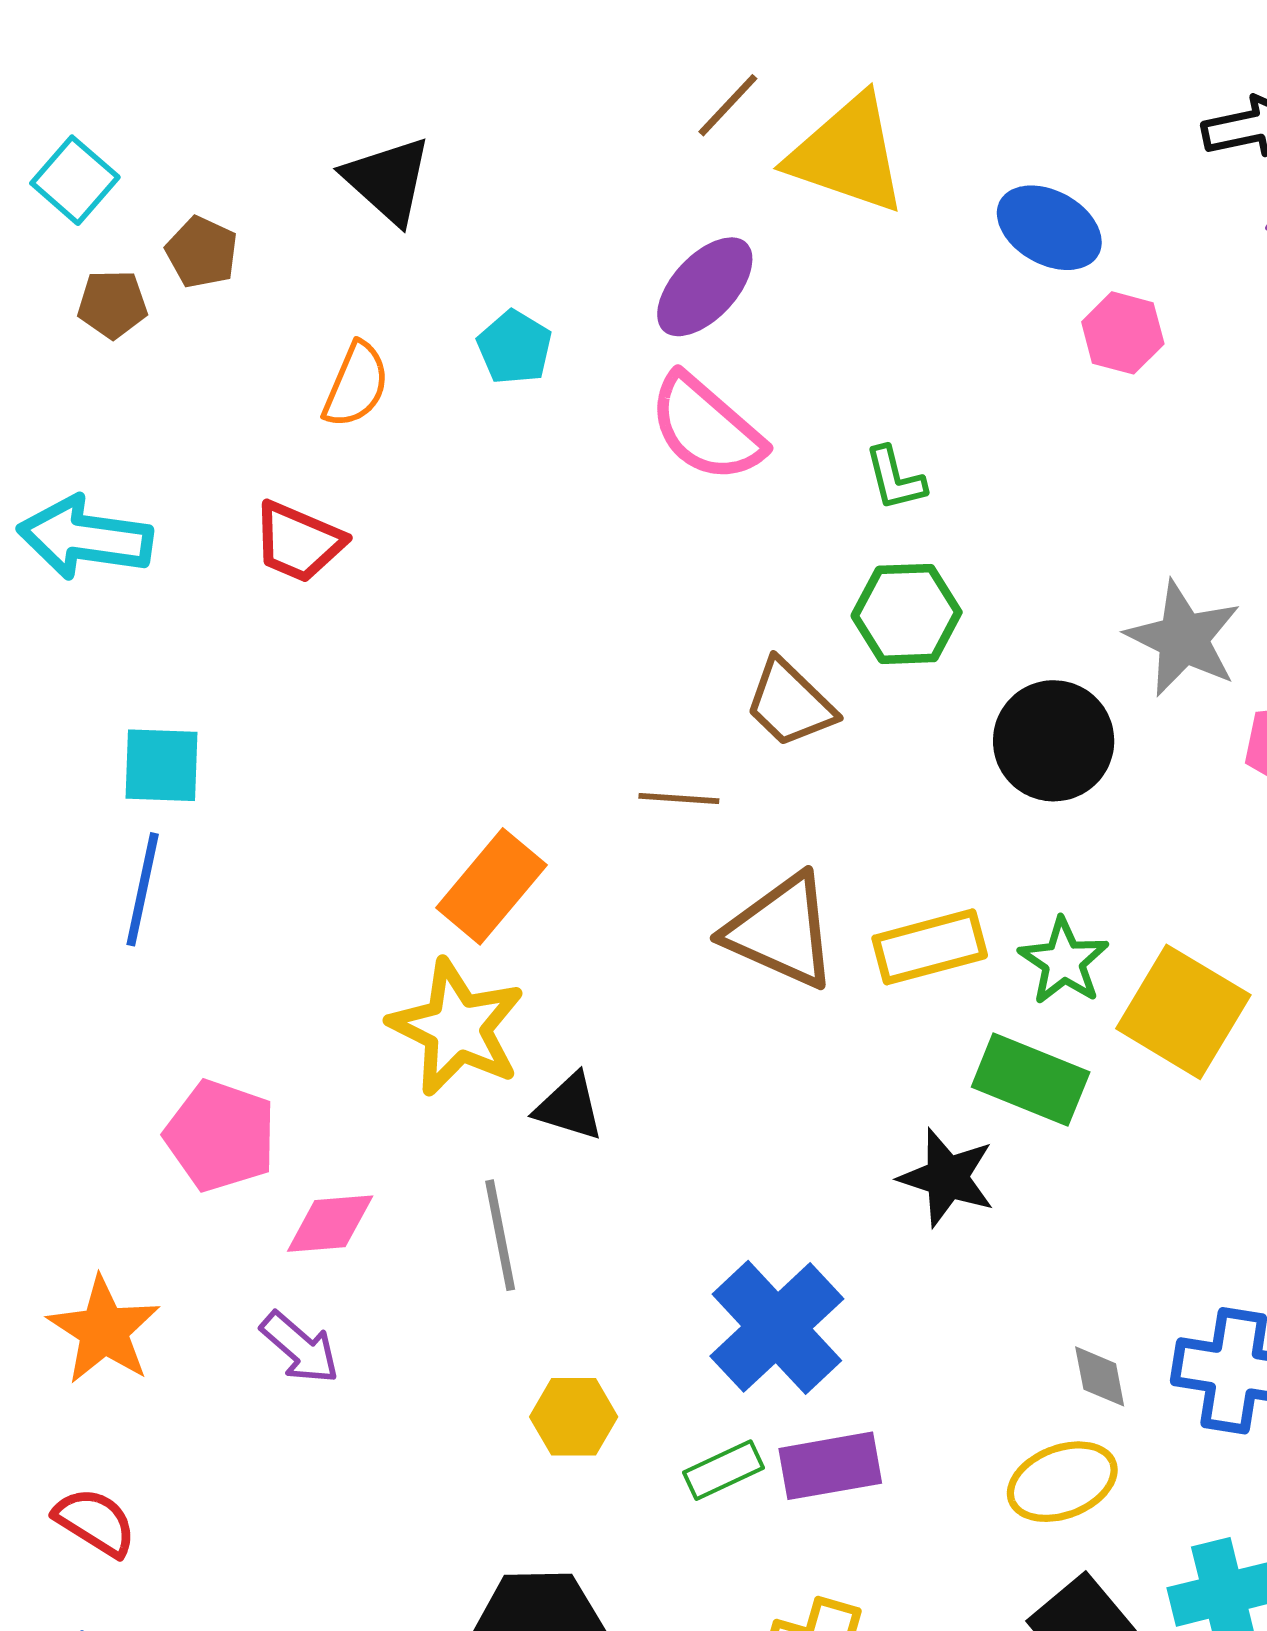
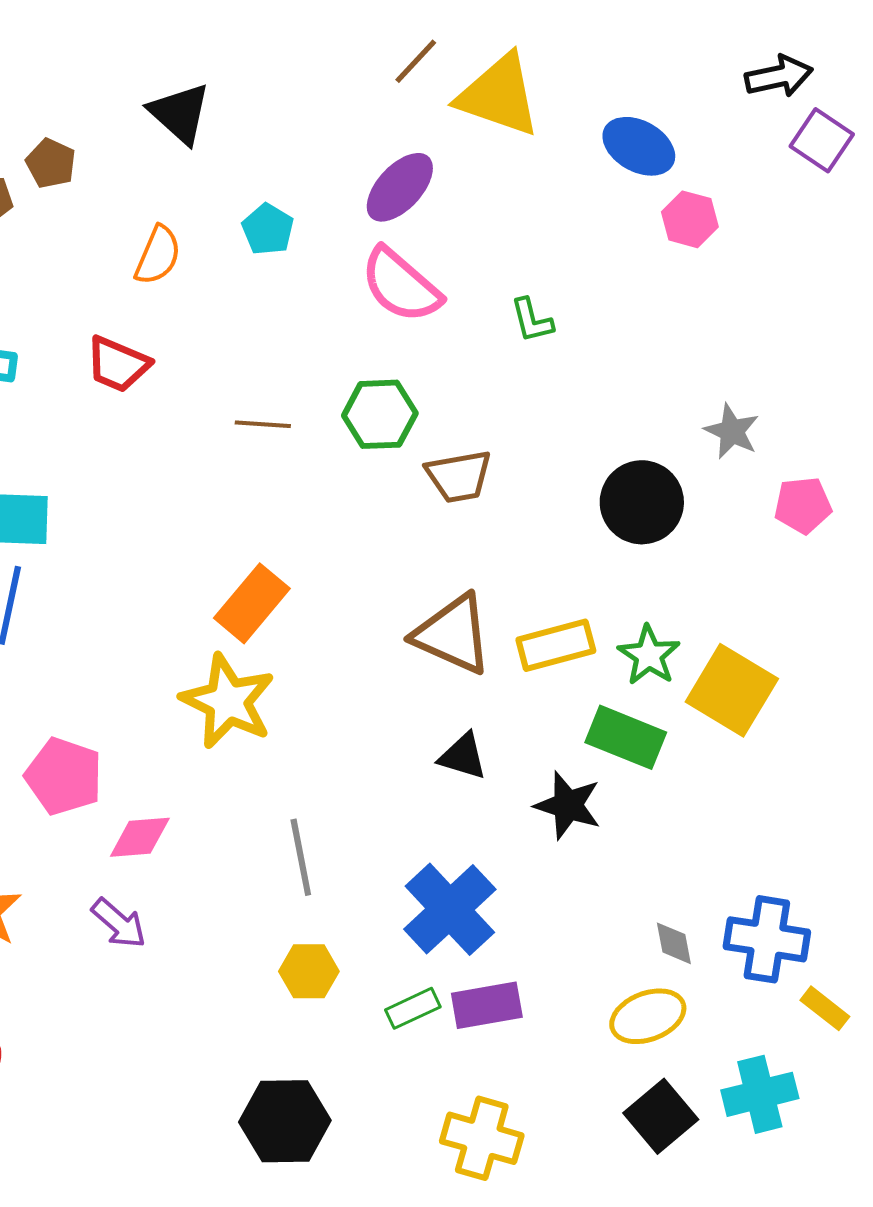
green hexagon: (907, 614) -> (380, 414), moved
gray star: (1183, 638) -> (732, 431), size x0.7
brown trapezoid: (790, 703) -> (459, 476), turned -54
brown line: (679, 798) -> (263, 424), moved
black triangle: (569, 1107) -> (463, 756), moved
gray line: (500, 1235) -> (301, 857), moved

